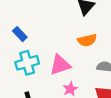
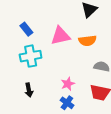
pink triangle: (60, 65) -> (60, 36), moved

